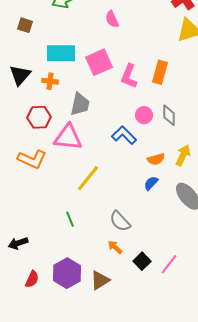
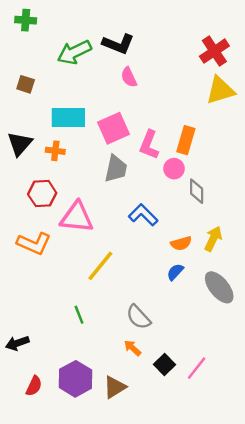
gray trapezoid: (80, 104) -> (116, 169), moved
pink circle: (144, 115) -> (174, 169), moved

